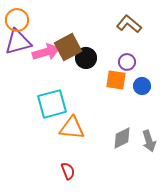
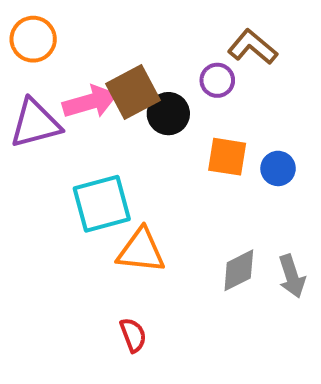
purple triangle: (18, 42) -> (35, 123), moved
purple circle: (127, 62) -> (217, 80), moved

